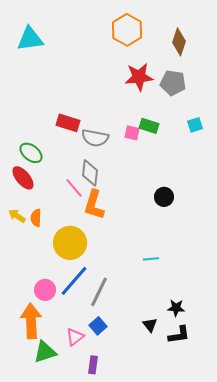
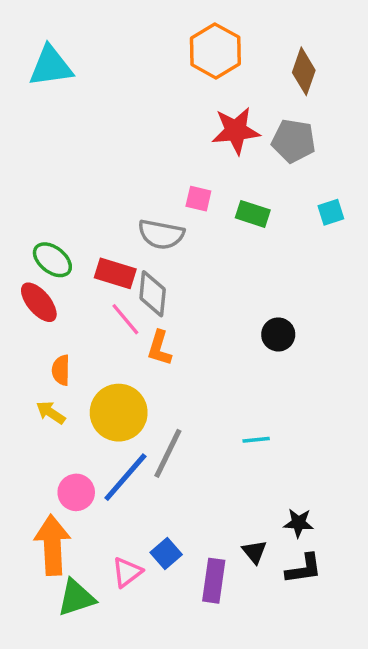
red rectangle: (68, 123) -> (115, 273), moved
pink square: (132, 133) -> (198, 199), moved
orange L-shape: (94, 205) -> (159, 348), size x0.7
yellow arrow: (17, 216) -> (51, 413), moved
gray line: (99, 292) -> (168, 453), moved
purple rectangle: (93, 365) -> (214, 581), moved, size x1.4

